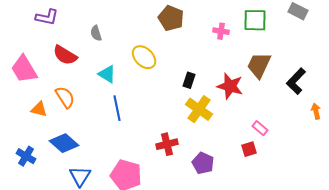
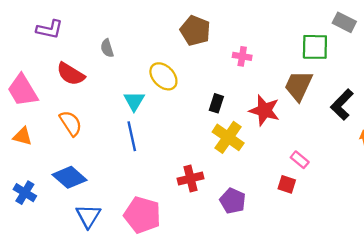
green square: (255, 20) -> (315, 47), moved
pink cross: (221, 31) -> (242, 56), moved
cyan triangle: (107, 74) -> (134, 101), moved, turned 30
orange triangle: (39, 109) -> (23, 136), moved
red square: (249, 149) -> (287, 184), turned 35

